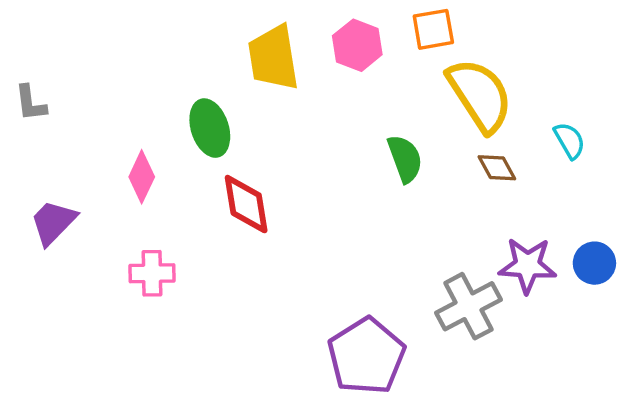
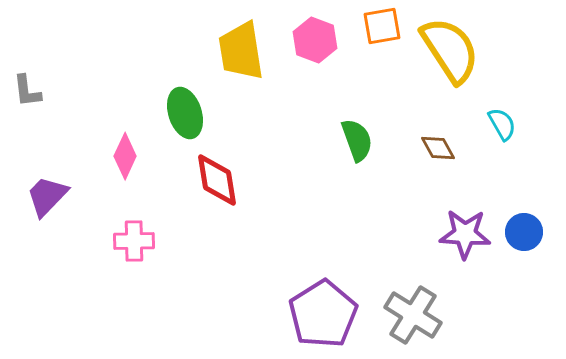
yellow semicircle: (480, 95) -> (450, 50), moved
gray cross: (469, 306) -> (413, 315), moved, turned -30

